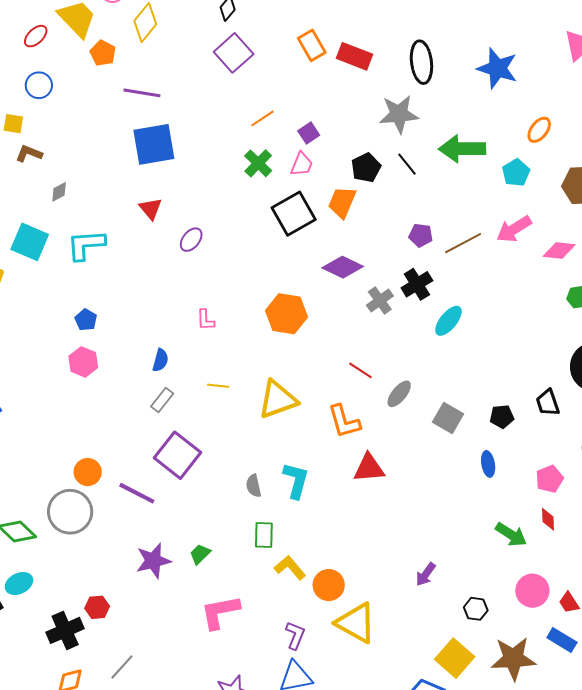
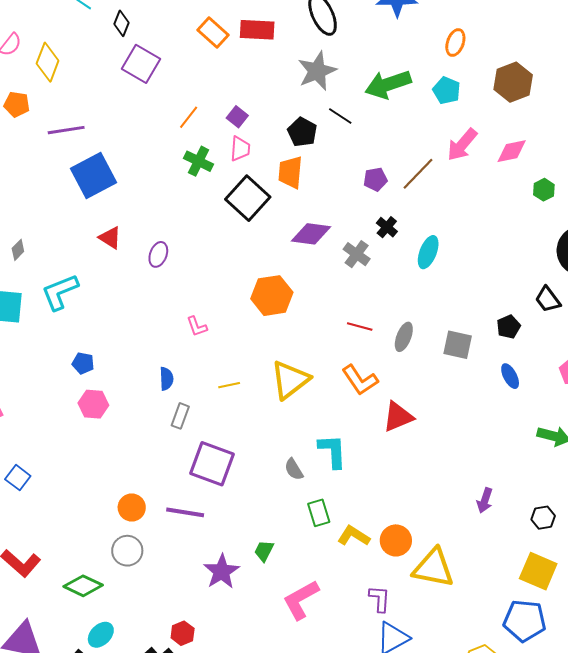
black cross: (417, 284) -> (387, 227), size x0.7
gray circle: (70, 512) -> (127, 551), size x0.7

